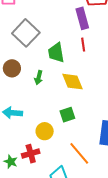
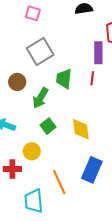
green arrow: (39, 78) -> (40, 98), size x1.5
yellow diamond: (73, 82) -> (81, 129), moved
green square: (67, 115) -> (48, 126), moved, turned -35

